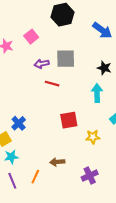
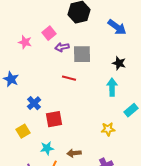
purple arrow: (42, 64) -> (62, 47), moved
red square: (69, 120) -> (54, 119), moved
blue cross: (19, 123) -> (34, 103), moved
cyan star: (11, 157) -> (47, 148), moved

